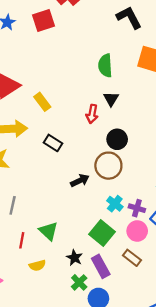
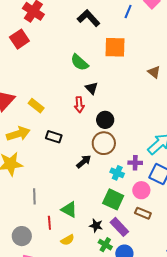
green semicircle: (105, 66) -> (79, 62), turned -30
purple cross: (137, 208) -> (135, 163), moved

